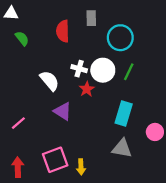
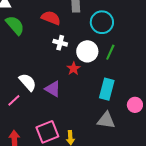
red semicircle: (63, 31) -> (51, 18), turned 114
green semicircle: (22, 38) -> (15, 25), size x1.5
white cross: (79, 69) -> (60, 43), moved
white semicircle: (50, 81) -> (28, 82), moved

